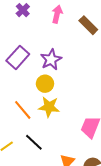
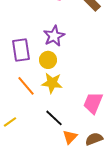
purple rectangle: (18, 57) -> (21, 50), moved, turned -50
black line: (34, 142) -> (54, 118), moved

